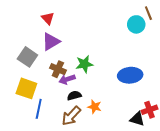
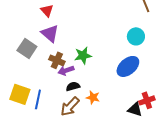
cyan circle: (136, 24) -> (136, 36), moved
purple triangle: (51, 42) -> (50, 33), turned -48
blue ellipse: (130, 75) -> (128, 66), turned -35
yellow square: (26, 88) -> (20, 94), moved

